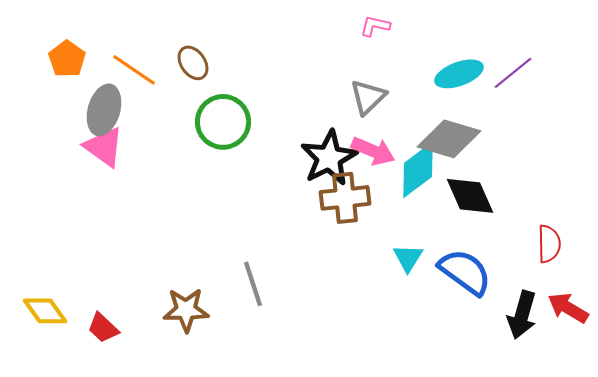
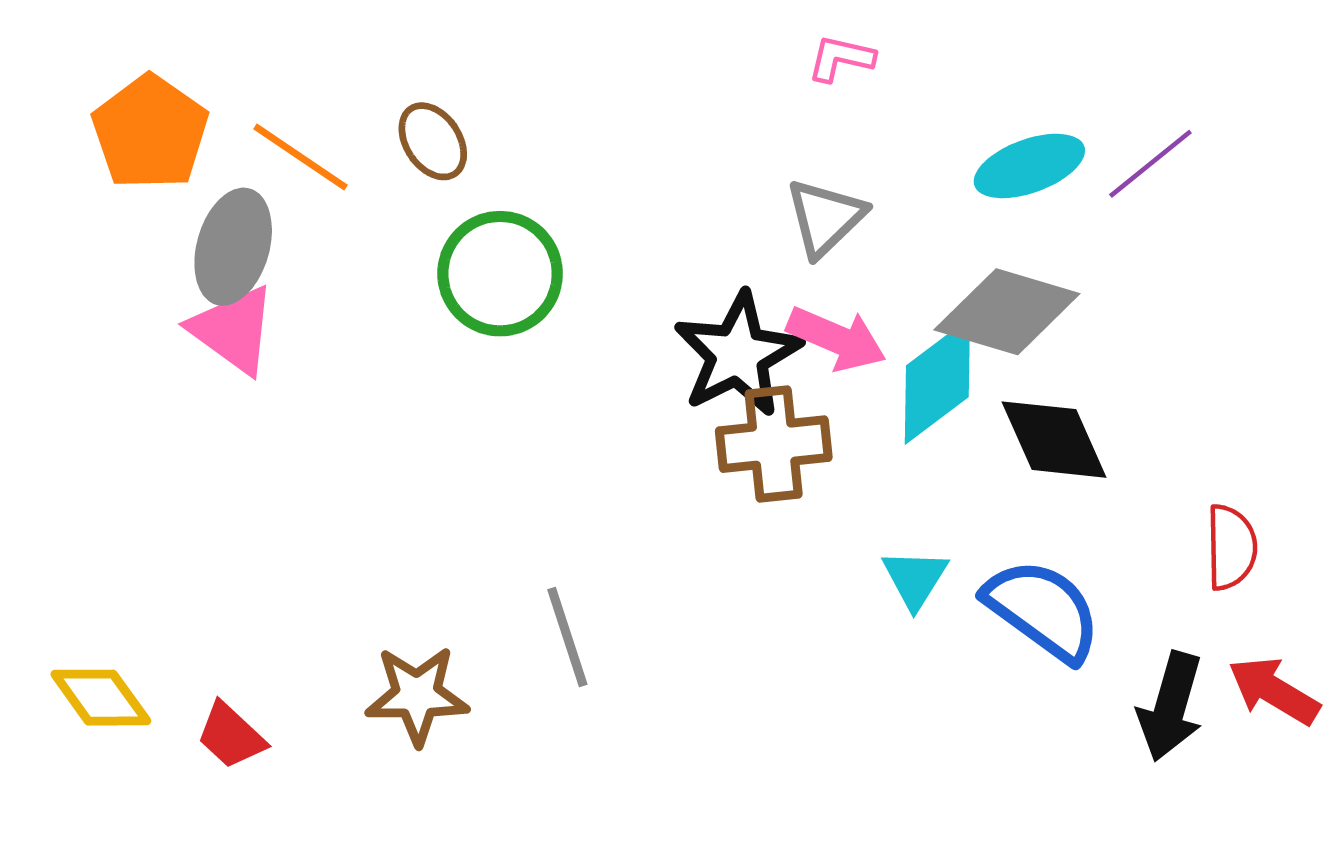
orange pentagon: (67, 59) -> (150, 132), size x1.4

